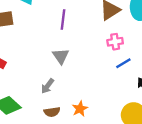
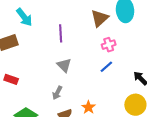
blue line: (123, 63) -> (106, 67), moved

